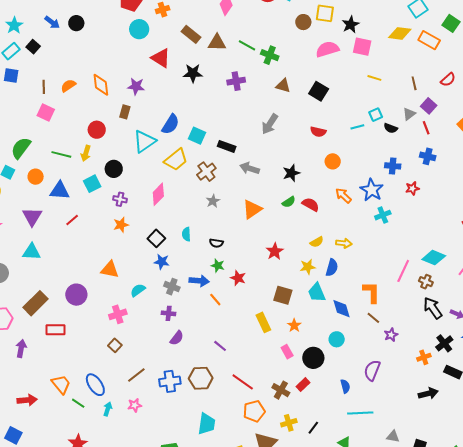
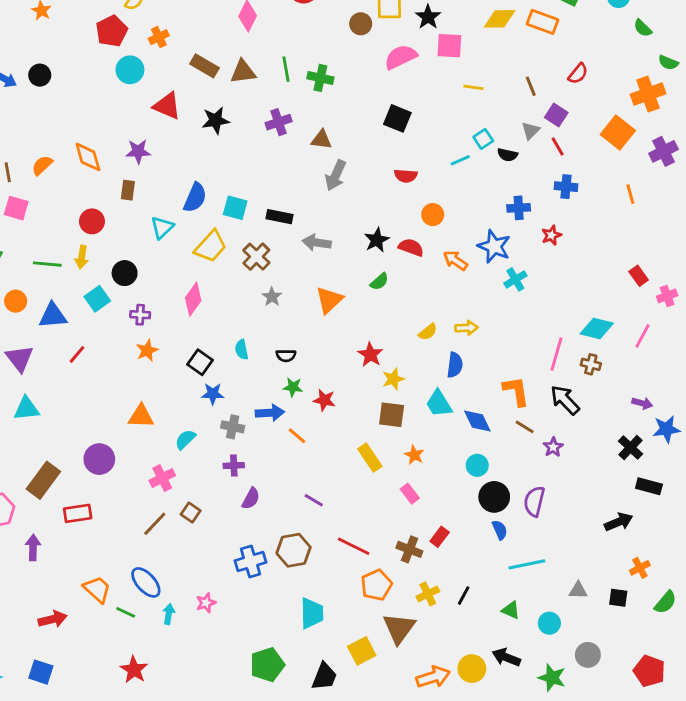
green line: (247, 45) -> (286, 69), turned 60
brown triangle: (283, 86) -> (321, 140), moved
cyan triangle: (144, 141) -> (162, 227), size x0.7
red semicircle: (311, 204) -> (411, 247), moved
yellow star: (308, 267) -> (393, 379), moved
black arrow: (433, 308) -> (565, 400), moved
brown square: (115, 345) -> (191, 513), moved
orange cross: (424, 357) -> (640, 568), moved
black circle: (313, 358) -> (494, 497), moved
brown line: (136, 375) -> (155, 524), moved

